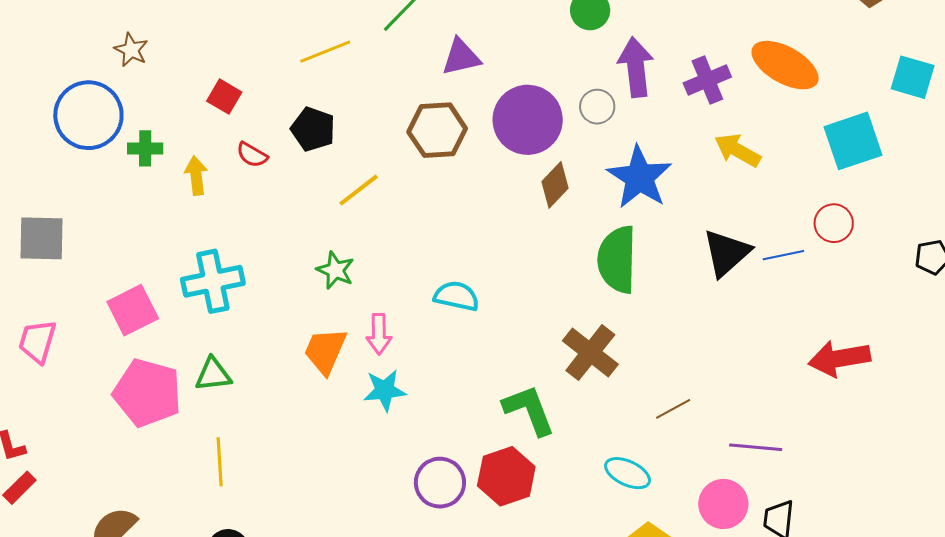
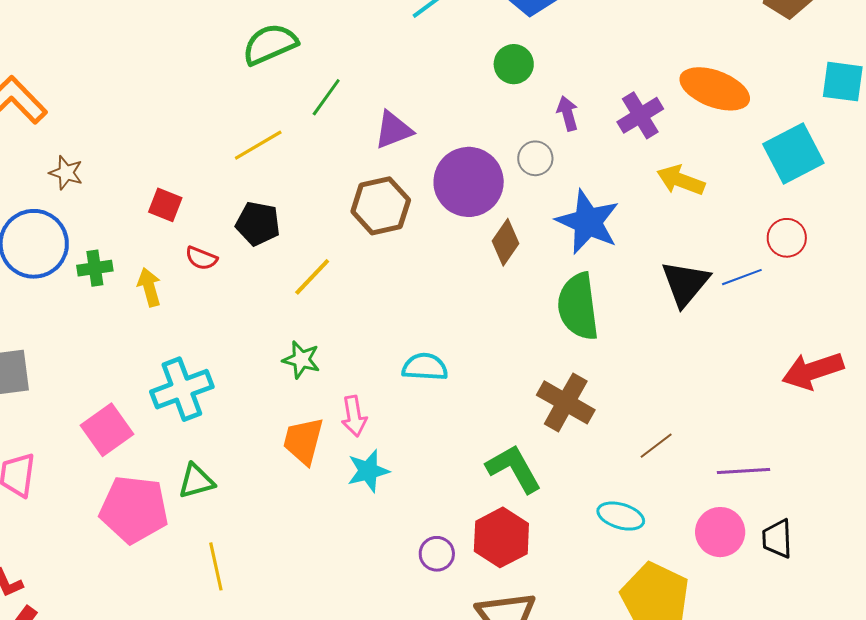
purple arrow: (636, 67) -> (568, 113), size x0.6
purple circle: (440, 483) -> (437, 554), size x0.7

